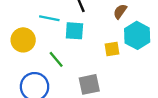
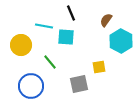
yellow square: (112, 49) -> (99, 67), moved

